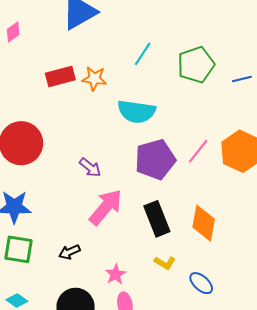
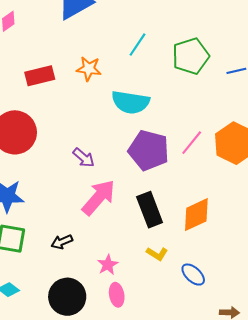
red rectangle: (60, 76) -> (40, 76), moved
purple pentagon: (155, 159) -> (149, 150), turned 30
orange diamond: (204, 223) -> (196, 215), turned 54

